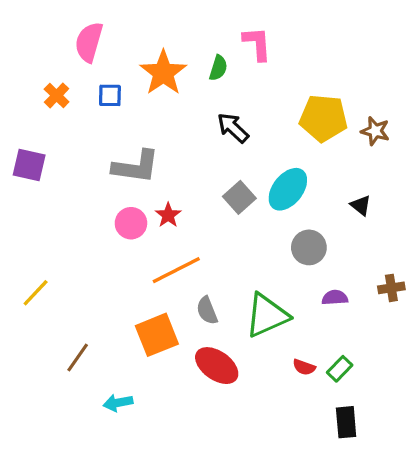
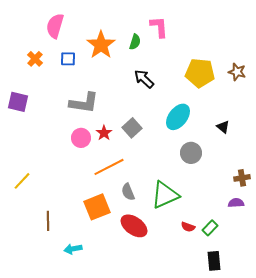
brown star: (375, 131) -> (237, 72), moved
gray square: (239, 197) -> (132, 128), moved
purple semicircle: (335, 298) -> (236, 203), moved
brown line: (78, 357) -> (48, 221), turned -36

